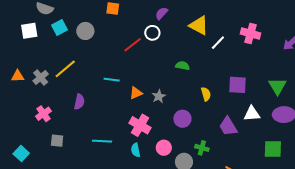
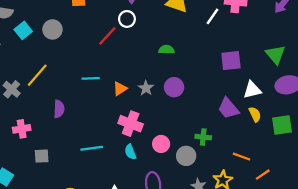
white line: (218, 43) -> (212, 16), moved
yellow semicircle: (206, 94) -> (255, 114), moved
pink cross: (44, 114) -> (22, 129), turned 35
purple circle: (182, 119) -> (174, 87), moved

